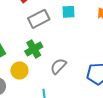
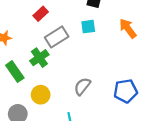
green cross: (34, 49) -> (39, 58), moved

